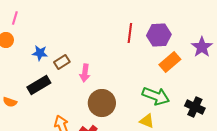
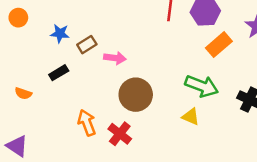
pink arrow: (85, 73) -> (115, 58), turned -90
black rectangle: (39, 85) -> (59, 73), size x0.7

